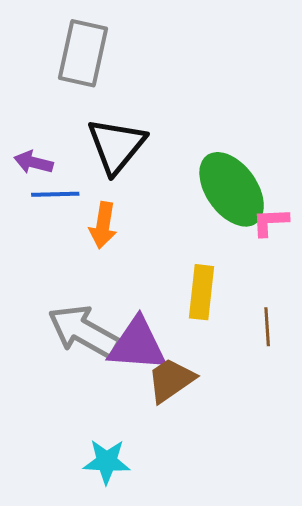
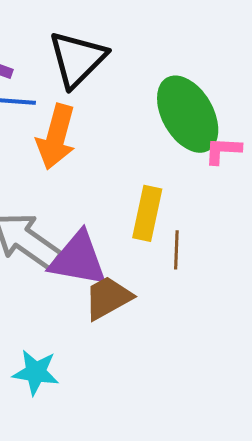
orange arrow: (103, 225) -> (56, 137), size x1.4
brown line: (267, 327) -> (176, 250), moved

